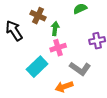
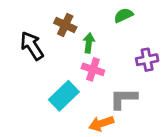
pink cross: (58, 48) -> (93, 69), turned 35
gray L-shape: (80, 69) -> (123, 99), turned 145

